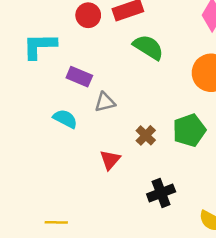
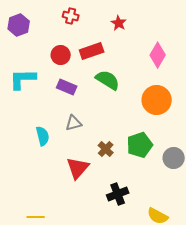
purple rectangle: (79, 77) -> (67, 87), moved
cyan semicircle: (65, 119) -> (43, 136), turned 48
red triangle: (110, 160) -> (78, 168), size x1.4

